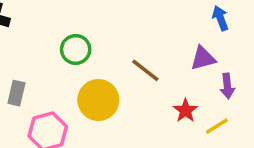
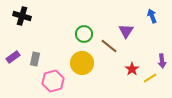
green circle: (76, 49) -> (84, 34), moved
purple triangle: (203, 58) -> (126, 31), moved, turned -42
purple arrow: (227, 86) -> (162, 61), moved

